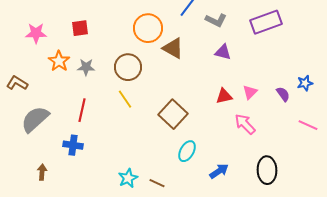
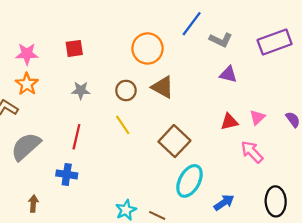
brown triangle: (173, 48) -> (163, 87), moved
orange star: (59, 61) -> (27, 84), moved
brown circle: (128, 67) -> (126, 90), size x0.7
cyan ellipse: (187, 151) -> (190, 181), size x1.4

